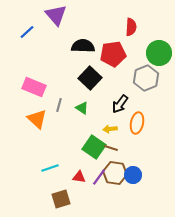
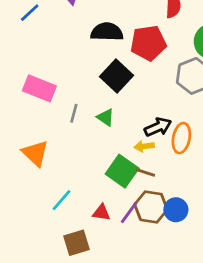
black arrow: (120, 104) -> (158, 127), moved, turned -150
orange triangle: (37, 119) -> (35, 153), moved
cyan line: (50, 168) -> (61, 200), turned -30

